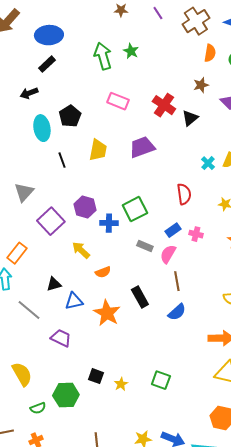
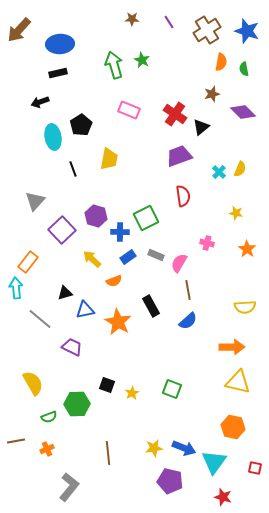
black rectangle: (47, 64) -> (58, 73), turned 30
purple trapezoid: (142, 147) -> (179, 156), moved
red semicircle: (184, 194) -> (183, 196), moved
blue rectangle: (173, 230) -> (128, 257), moved

